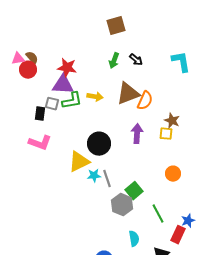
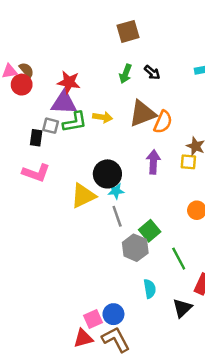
cyan star: (94, 176) -> (116, 191), moved

